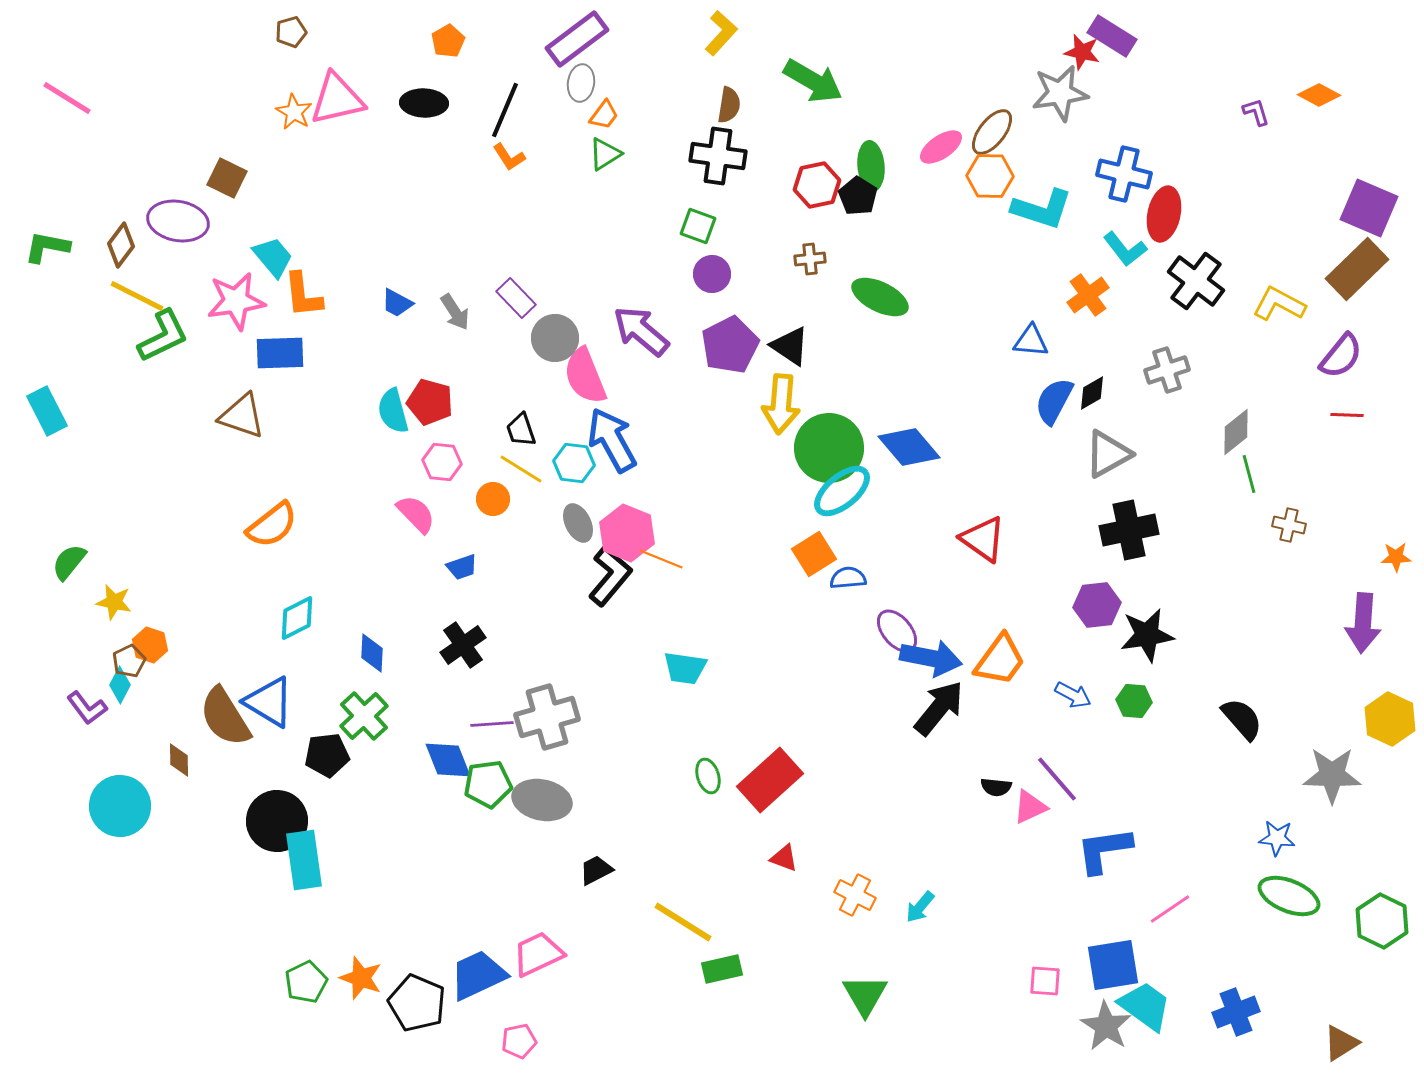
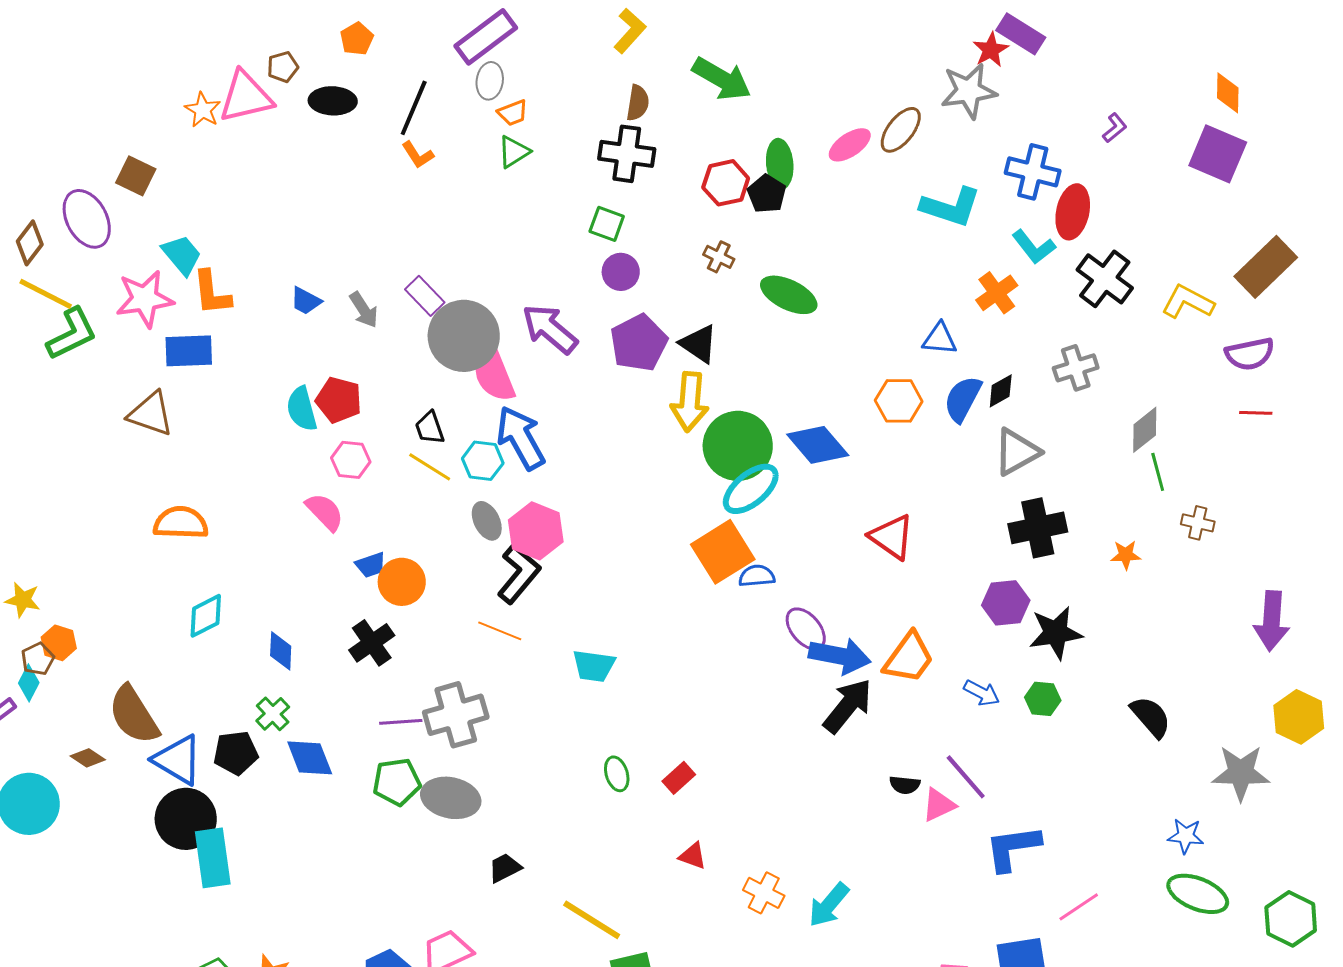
brown pentagon: (291, 32) -> (283, 67), moved
red star: (1082, 52) -> (991, 50), turned 30
orange diamond: (1319, 95) -> (1228, 93), turned 63
purple L-shape: (1256, 112) -> (1115, 128), moved, turned 68
orange trapezoid: (604, 115) -> (513, 113), turned 32
orange hexagon: (990, 176) -> (899, 401), moved
purple square: (1369, 208) -> (1218, 154), moved
purple ellipse: (178, 221) -> (87, 219), turned 52
brown cross: (810, 259) -> (719, 257), turned 32
gray circle: (555, 338) -> (464, 336), size x1.5
purple semicircle: (1341, 356) -> (1250, 354), turned 39
orange circle: (493, 499) -> (402, 582), moved, size x1.4
orange semicircle: (272, 525) -> (181, 523), turned -140
orange square: (814, 554) -> (723, 552), size x1.4
orange star: (1396, 557) -> (1126, 555), moved
orange line: (661, 559) -> (500, 631), moved
blue triangle: (269, 702) -> (178, 760), moved
green cross: (364, 716) -> (273, 714), size x0.7
brown diamond: (179, 760) -> (88, 758), turned -56
blue diamond: (448, 760) -> (310, 758), moved
red rectangle: (770, 780) -> (679, 778), size x0.5
cyan arrow: (920, 907) -> (829, 905), size x1.4

